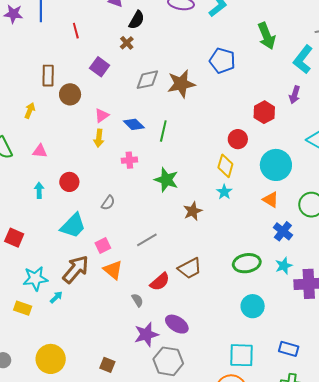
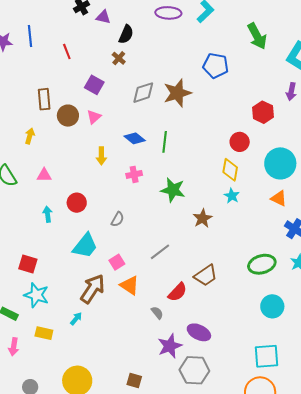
pink triangle: (102, 115) -> (94, 117), moved
cyan star: (35, 279) -> (36, 295), moved, turned 30

